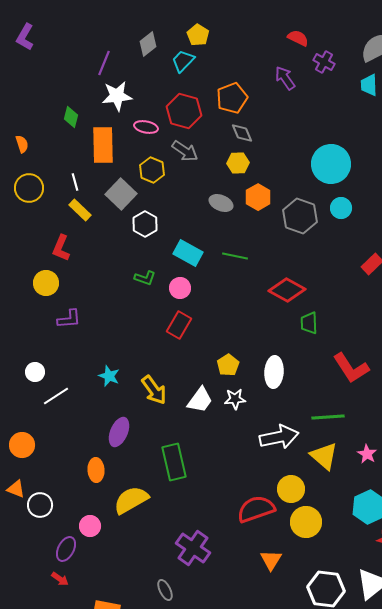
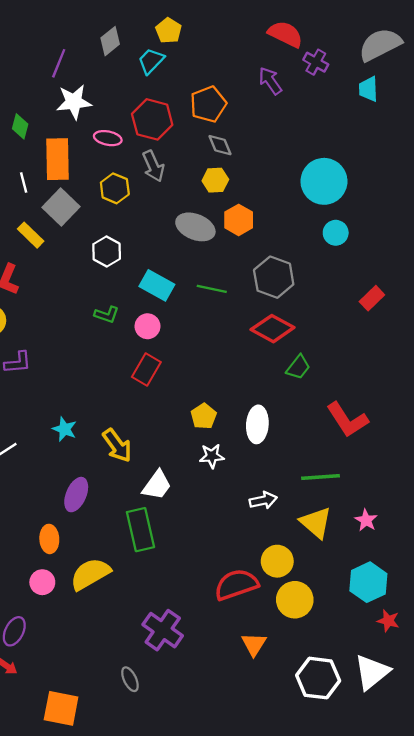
red semicircle: (298, 38) -> (285, 34), size x1.4
gray arrow: (185, 151) -> (153, 166), turned 32
white line: (75, 182) -> (24, 183), moved
gray square: (121, 194) -> (61, 207), moved
gray ellipse: (221, 203) -> (195, 227), size x1.4
gray hexagon: (300, 216) -> (274, 277), moved
green trapezoid: (309, 323) -> (298, 367), turned -140
white trapezoid: (200, 400) -> (157, 485), moved
white arrow: (279, 437) -> (263, 500), size x0.6
pink circle: (90, 526) -> (42, 582), moved

